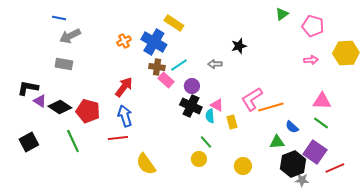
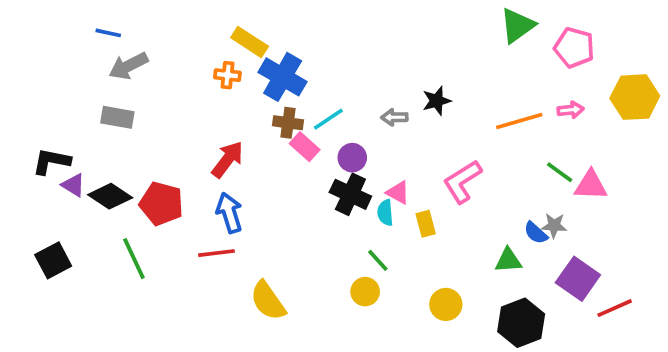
green triangle: (282, 14) -> (517, 26), size x1.5
yellow rectangle: (174, 23) -> (250, 42), moved
orange cross: (124, 41) -> (227, 75), turned 32
black star: (239, 46) -> (437, 101), moved
orange line: (271, 107) -> (519, 121), moved
green line: (321, 123) -> (560, 172), moved
black hexagon: (293, 164) -> (521, 323), moved
gray star: (302, 180) -> (554, 226), moved

